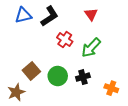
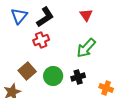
blue triangle: (23, 15) -> (19, 16), turned -36
red cross: (65, 40) -> (41, 40), moved, turned 35

